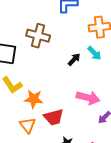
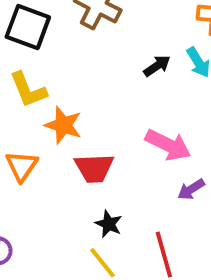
orange triangle: (28, 125) -> (22, 166), moved

